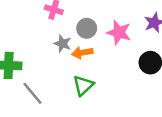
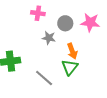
orange arrow: (82, 53) -> (72, 51), moved, turned -91
gray line: (33, 93) -> (44, 78), moved

